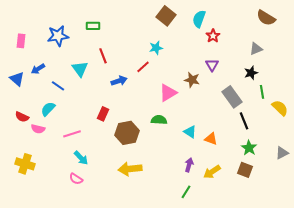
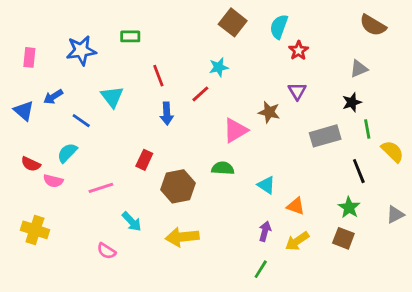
red line: (103, 56) -> (158, 76), moved
blue arrow: (119, 81) -> (167, 114), turned 105
gray rectangle: (232, 97) -> (325, 136), turned -70
black line: (244, 121) -> (359, 171), moved
orange triangle: (211, 139) -> (296, 206), moved
cyan arrow: (81, 158) -> (132, 222), moved

